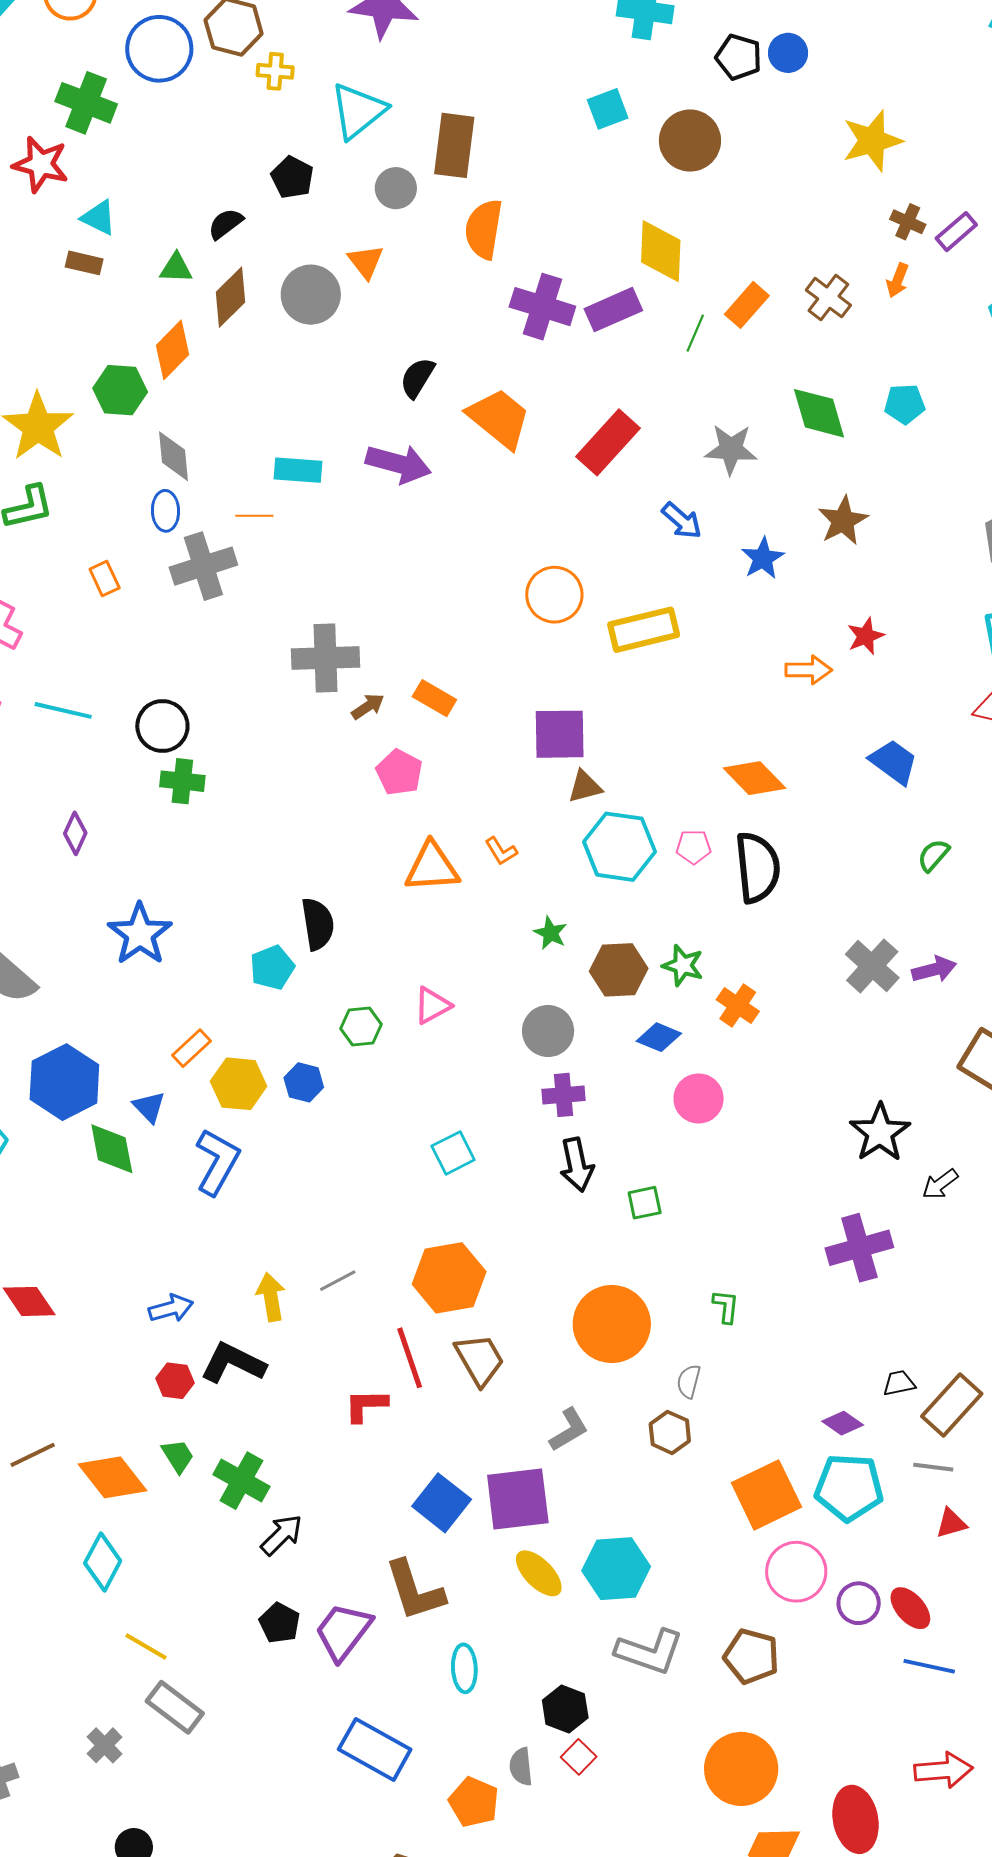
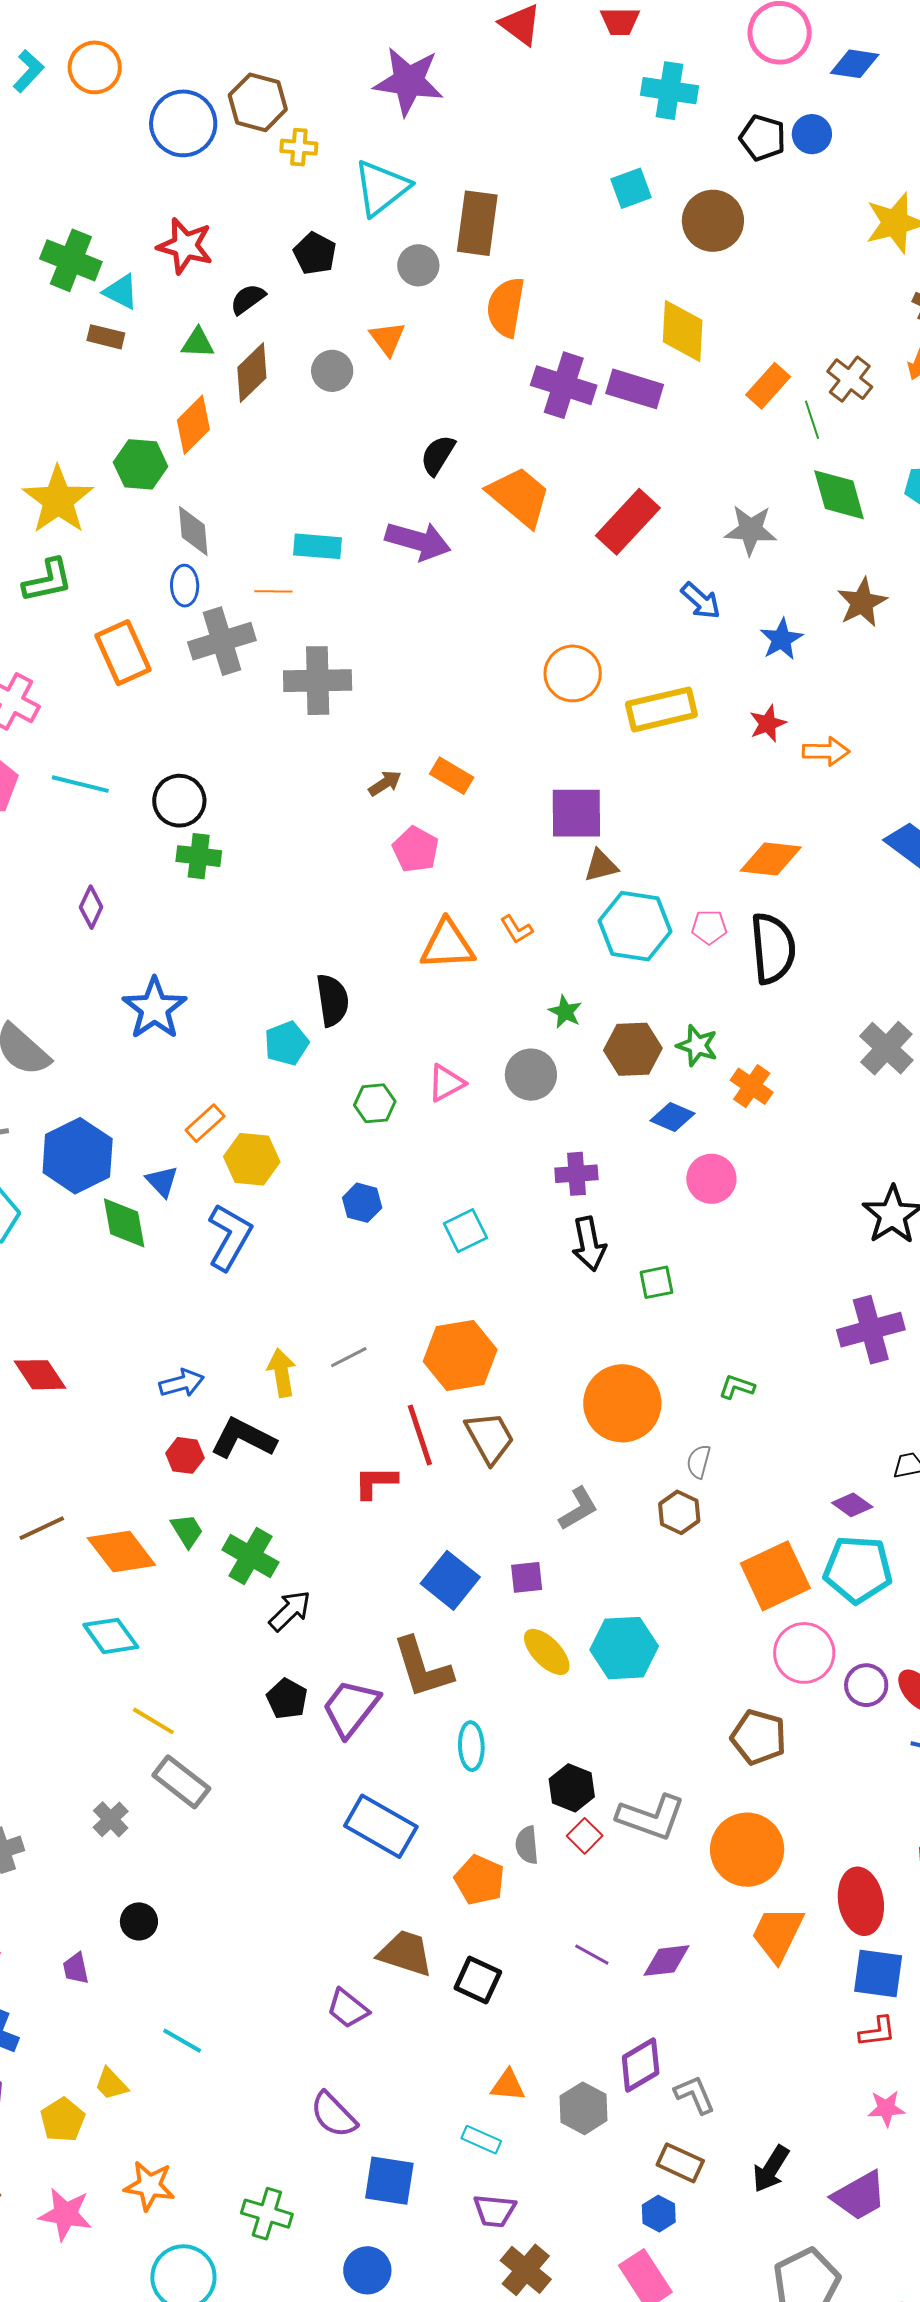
green cross: (86, 103) -> (71, 260), moved
red star: (41, 164) -> (185, 246), moved
gray circle: (311, 295) -> (332, 371), size x0.7
purple rectangle: (613, 310) -> (635, 389), turned 40
green line: (695, 333) -> (812, 420), moved, turned -42
orange rectangle: (105, 579) -> (123, 653), size x1.8
red star: (866, 636) -> (768, 723), moved
gray cross: (326, 658) -> (318, 681), moved
orange diamond: (754, 778) -> (771, 859), turned -40
gray circle: (548, 1031) -> (531, 1075), moved
blue hexagon: (304, 1082) -> (362, 1203), moved
green L-shape: (726, 1306) -> (737, 1387), turned -78
purple square: (518, 1499) -> (527, 1577), size x0.5
cyan diamond: (103, 1562) -> (111, 1636), turned -64
gray L-shape: (650, 1652) -> (651, 1817), moved

